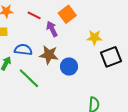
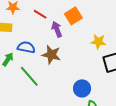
blue circle: (69, 66) -> (82, 88), moved

